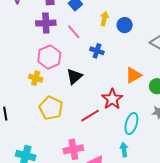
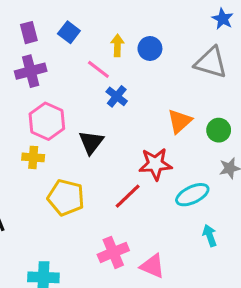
pink line: (74, 32) -> (98, 69), moved
blue cross: (97, 51) -> (117, 96), turned 32
red star: (112, 99) -> (155, 164), turned -30
cyan ellipse: (131, 124) -> (192, 195), turned 60
cyan arrow: (124, 150) -> (210, 236), moved

